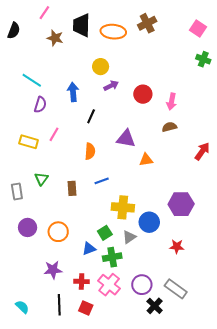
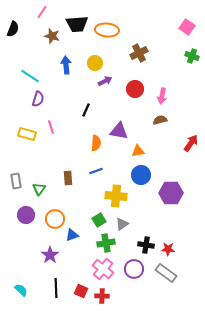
brown cross: (147, 23) -> (139, 53), moved
black trapezoid: (82, 25) -> (77, 24), turned -95
blue arrow: (73, 92) -> (66, 65), moved
pink line: (54, 134) -> (51, 127), turned -48
orange semicircle: (90, 151) -> (96, 143), moved
green triangle: (41, 179) -> (39, 189), moved
blue circle: (149, 222) -> (141, 175), moved
red star: (177, 247) -> (168, 249), moved
blue triangle: (89, 249) -> (72, 235), moved
purple star: (53, 270) -> (50, 255), turned -30
red cross: (82, 281) -> (102, 296), moved
black cross: (155, 306) -> (146, 245), moved, turned -35

